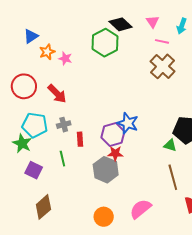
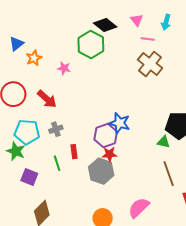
pink star: (65, 58) -> (64, 68), moved
red rectangle: (80, 139) -> (74, 152), moved

